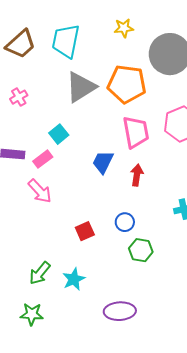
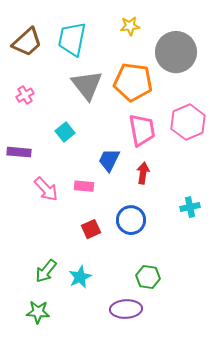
gray triangle: (81, 87) -> (87, 85), turned -36
pink rectangle: (43, 159) -> (84, 186), moved, turned 42
blue circle: (125, 222) -> (131, 220), size x1.5
green hexagon: (141, 250) -> (148, 277), moved

